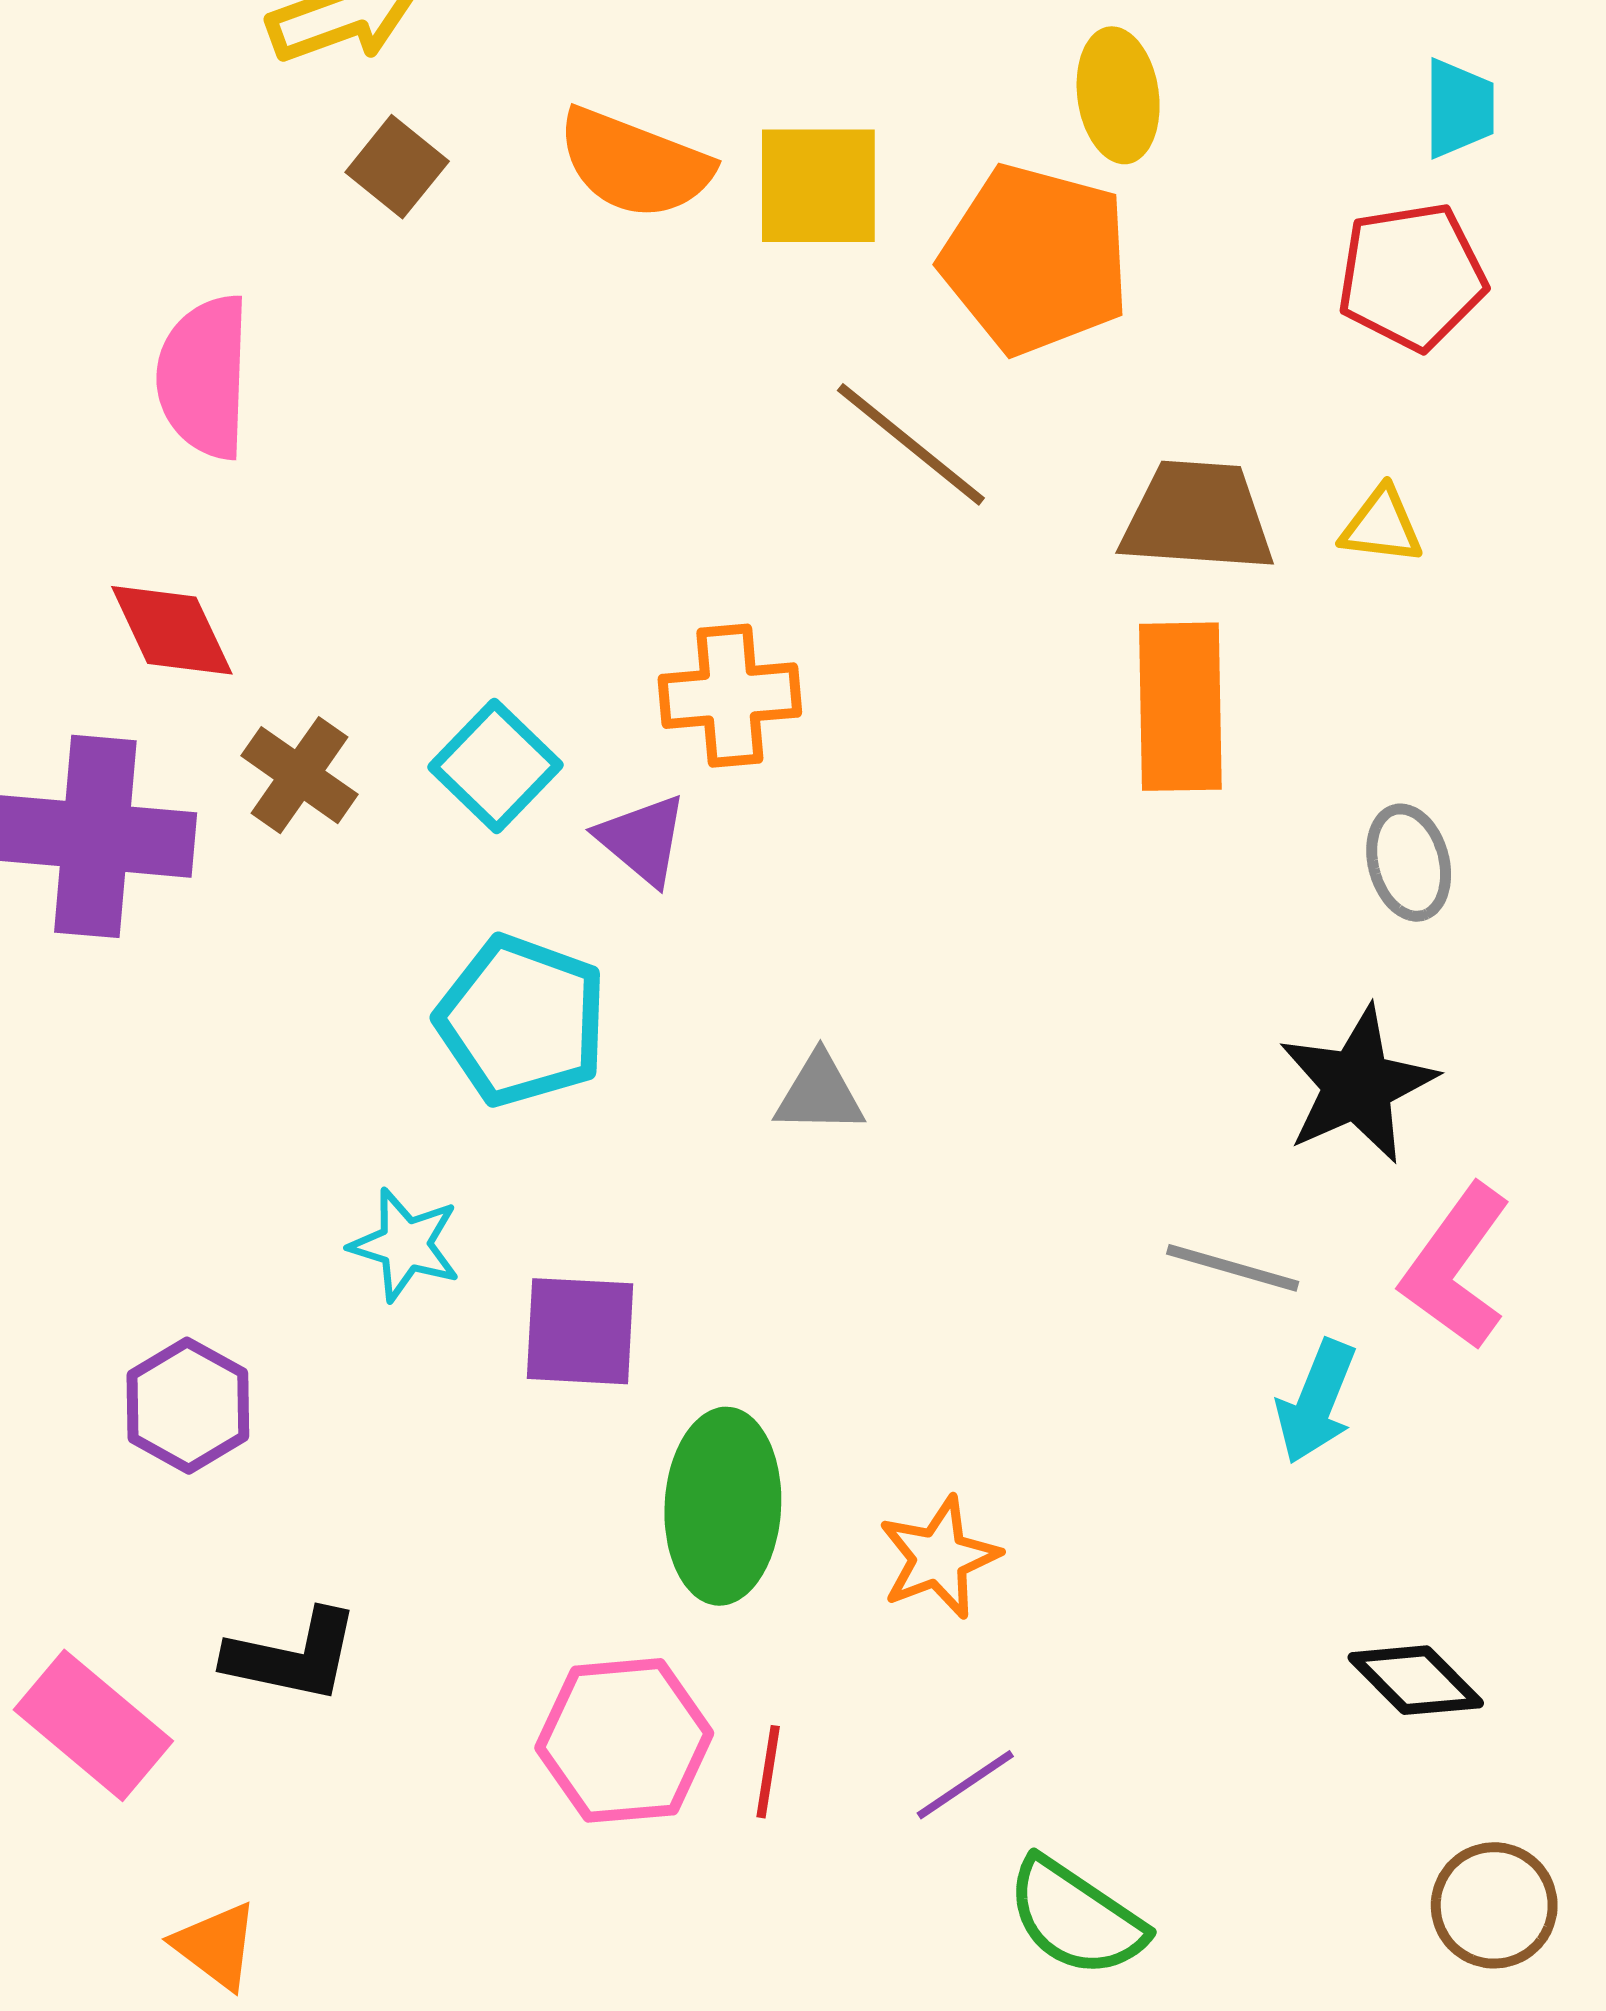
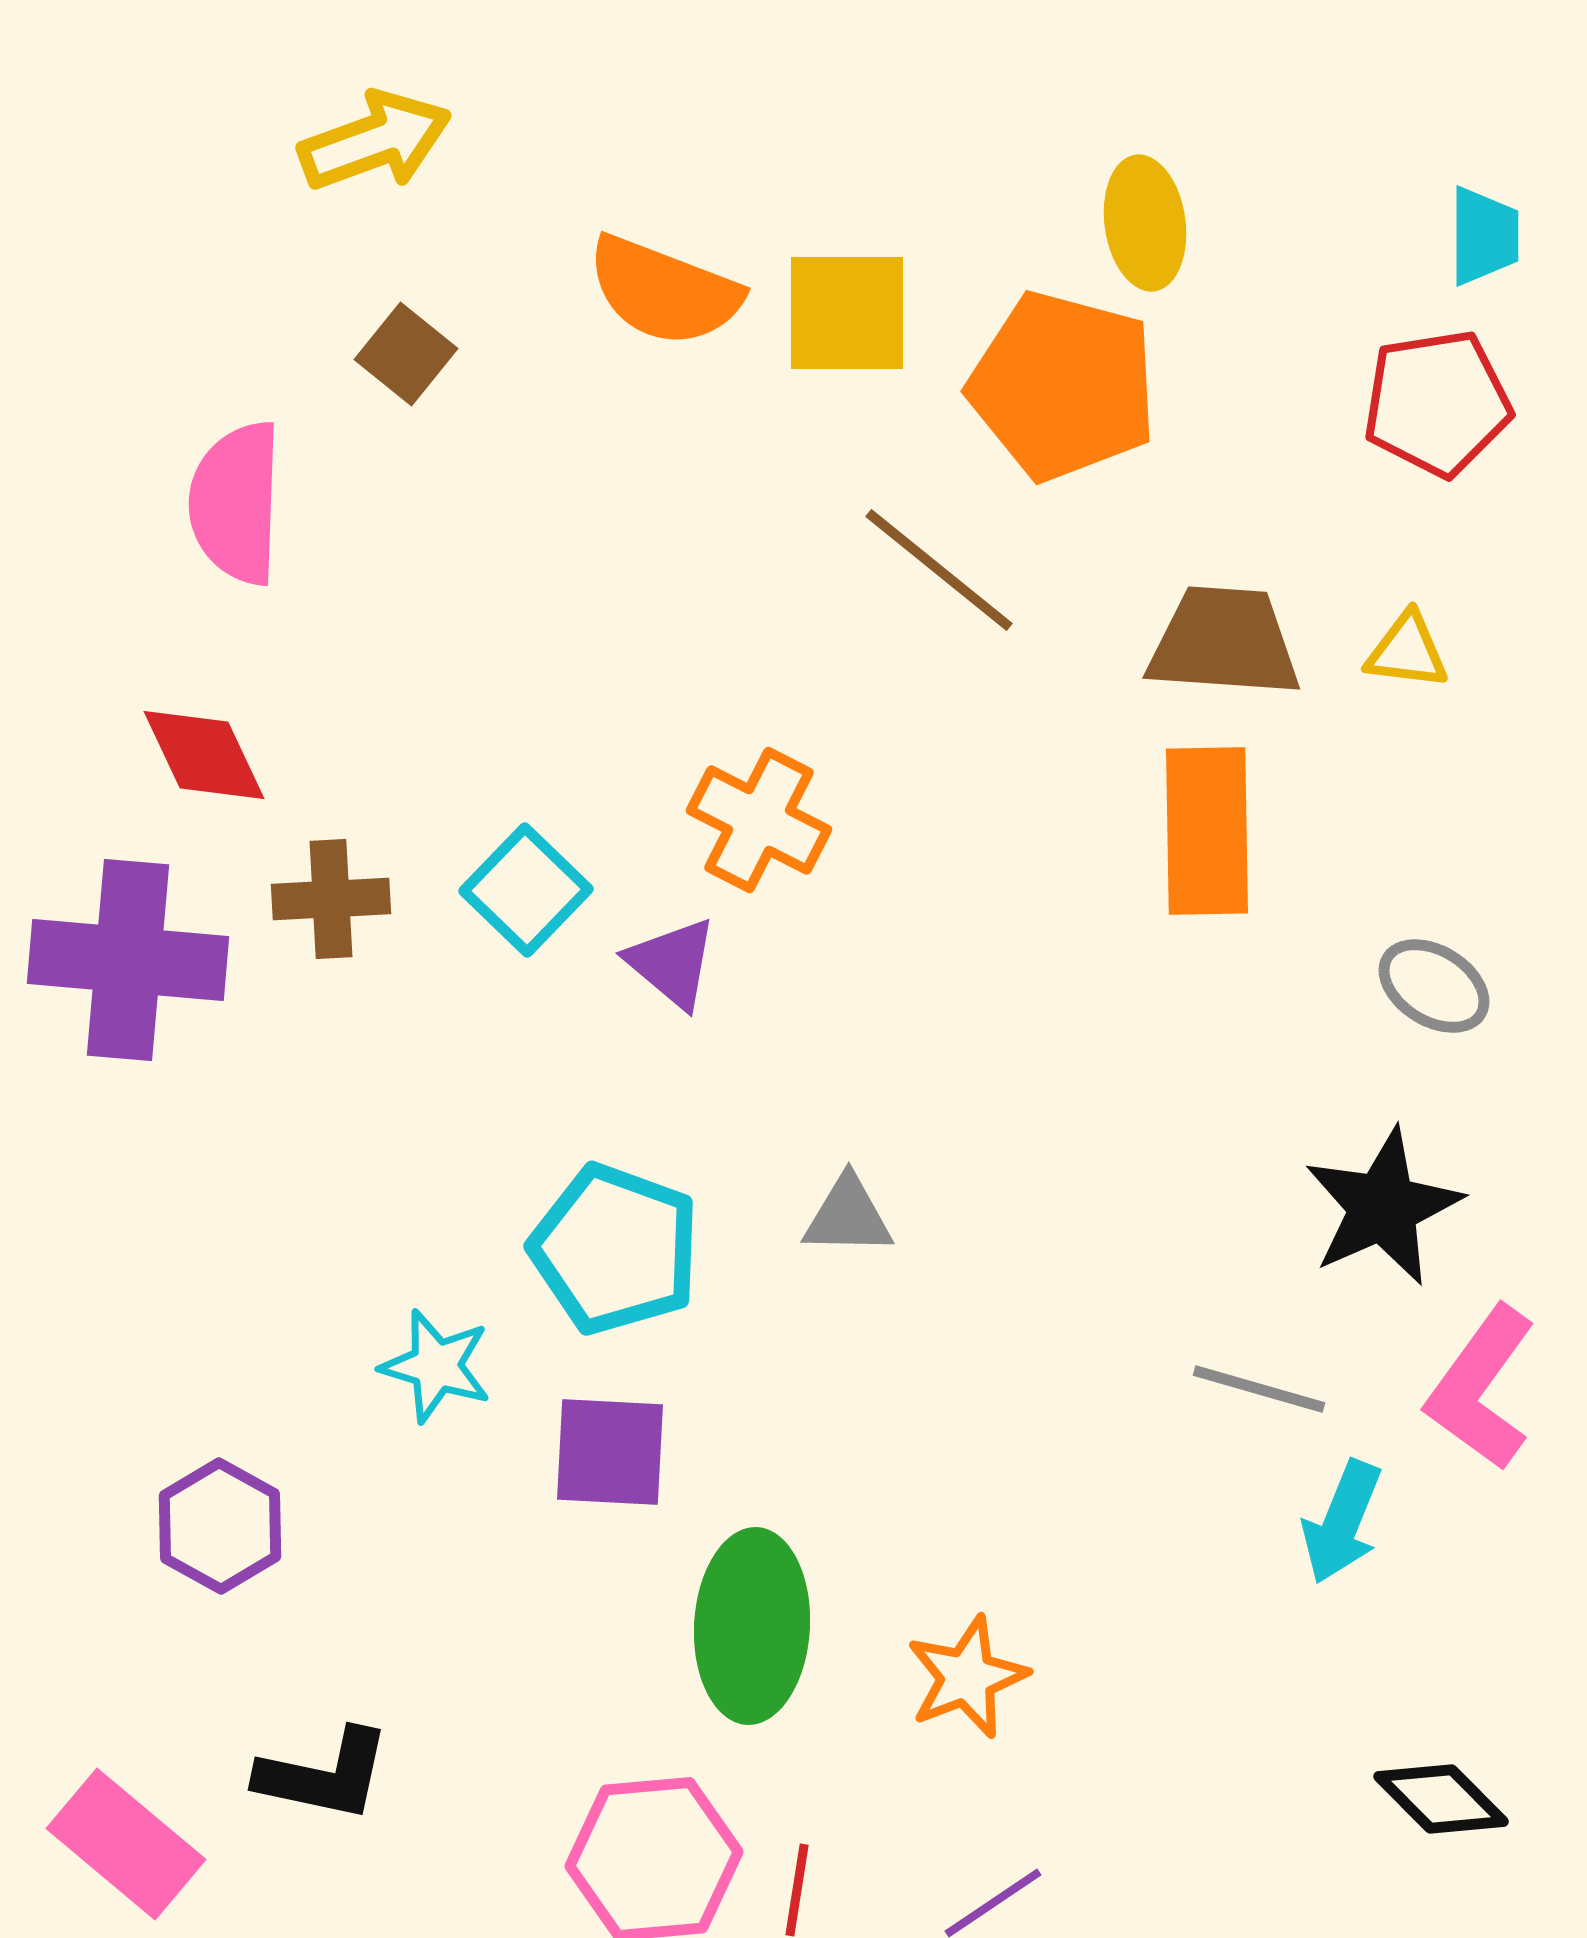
brown square: (397, 167) -> (406, 354), moved
orange cross: (730, 696) -> (759, 820), turned 32
brown cross: (299, 775) -> (331, 899), turned -38
gray ellipse: (1409, 863) -> (1434, 986), turned -43
cyan pentagon: (522, 1020) -> (615, 1249), moved

